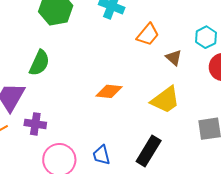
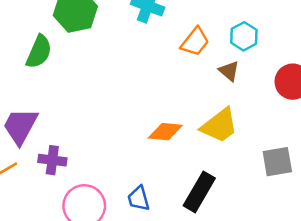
cyan hexagon: (206, 37) -> (244, 36), moved
green semicircle: (39, 63) -> (39, 52), moved
orange diamond: (109, 91) -> (165, 132), moved

